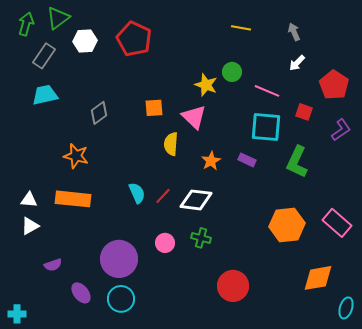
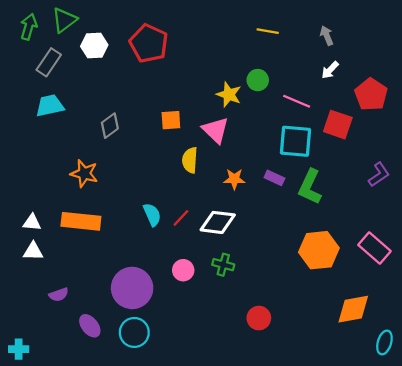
red square: (304, 112) -> (338, 125), size x1.5
purple L-shape: (341, 130) -> (379, 175), moved
orange star: (211, 161) -> (234, 179), turned 30
green L-shape: (297, 162) -> (310, 187), moved
white triangle: (30, 226) -> (33, 251), turned 30
red circle: (233, 286) -> (259, 318), size x0.7

